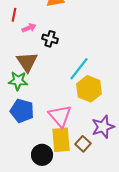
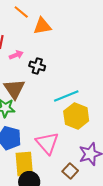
cyan line: (79, 69) -> (66, 96), turned 30
yellow rectangle: (61, 140) -> (24, 164), moved

